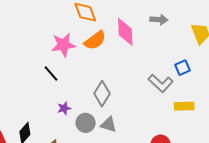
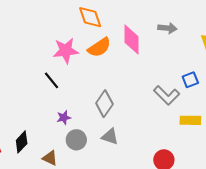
gray circle: (86, 123) -> (76, 140), moved

